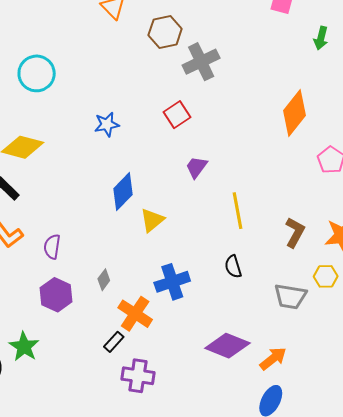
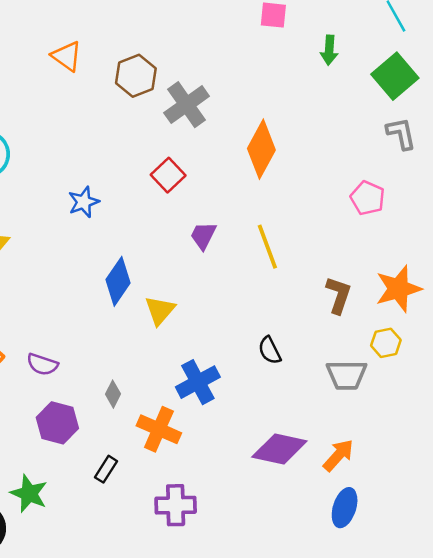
orange diamond: (295, 113) -> (261, 149), moved
yellow line: (237, 211) -> (267, 247), moved
purple semicircle: (52, 247) -> (42, 364), turned -70
black rectangle: (114, 342) -> (106, 469), moved

